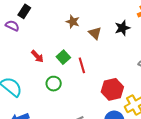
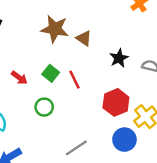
brown star: (73, 22) -> (55, 29), size x1.6
black star: (122, 28) -> (119, 58), moved

